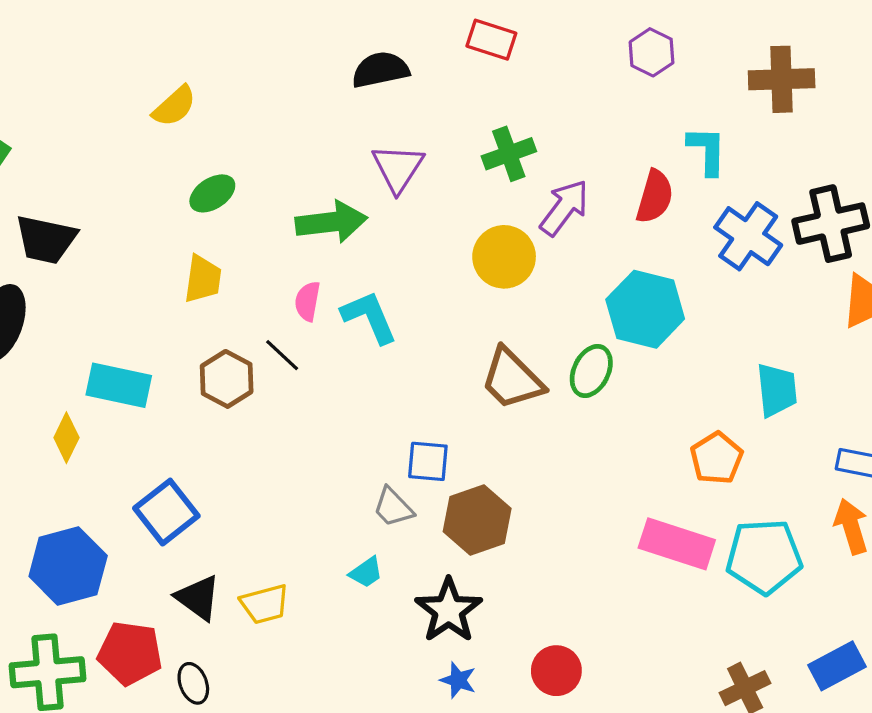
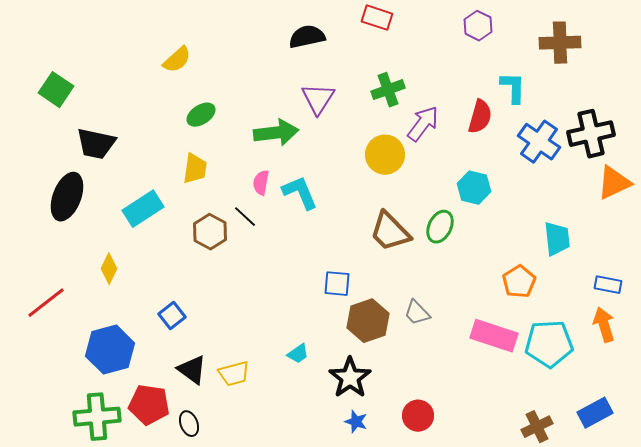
cyan hexagon: (645, 309) -> (474, 188), size x0.7
cyan rectangle: (119, 385) -> (143, 209), moved, turned -45
gray trapezoid: (393, 507) -> (417, 313), moved
blue square: (166, 512) -> (172, 316), size x0.7

